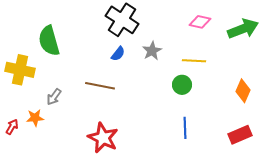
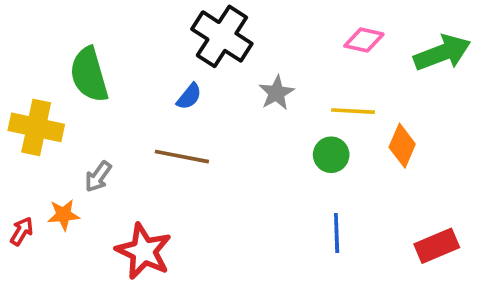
blue semicircle: (118, 54) -> (189, 96), moved
orange diamond: (243, 91) -> (402, 146), moved
red star: (103, 138) -> (144, 251), moved

